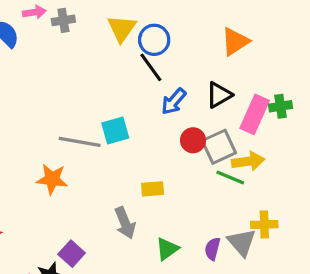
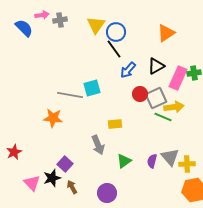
yellow cross: (264, 225) -> (187, 164), moved

